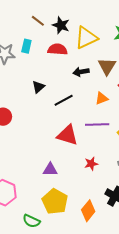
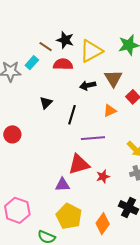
brown line: (38, 21) -> (46, 47), moved
cyan rectangle: (26, 46) -> (32, 63), turned 32
black line: (64, 100) -> (72, 115), turned -42
purple line: (97, 124) -> (93, 138), moved
red triangle: (67, 135) -> (79, 164), moved, turned -30

